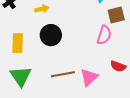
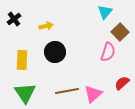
brown square: (116, 15) -> (120, 32), turned -30
red semicircle: (118, 66) -> (122, 83), turned 119

